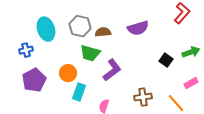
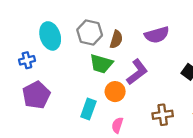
brown semicircle: (103, 32) -> (116, 39), turned 112
purple L-shape: (112, 70) -> (137, 72), moved
orange circle: (68, 73) -> (115, 92), moved

